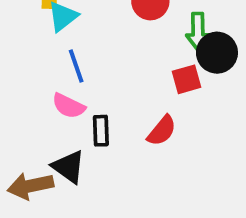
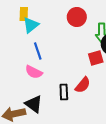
black rectangle: (101, 131) -> (64, 92), moved

